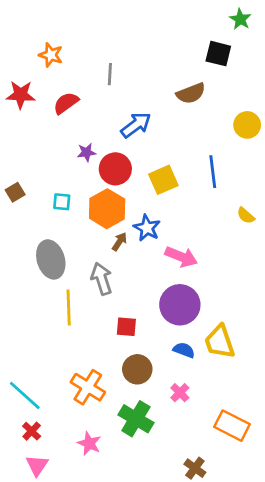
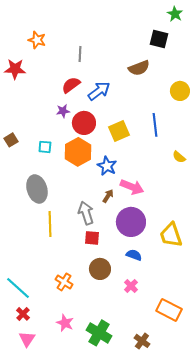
red semicircle: (66, 103) -> (71, 85), moved
brown arrow: (119, 242) -> (108, 196), moved
gray arrow: (102, 279) -> (86, 213), moved
yellow trapezoid: (220, 342) -> (171, 235), moved
orange cross: (88, 387) -> (64, 282), size x0.7
green cross: (136, 419) -> (99, 333), moved

